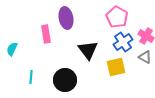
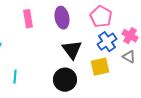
purple ellipse: (66, 18) -> (62, 18), moved
pink rectangle: (46, 34) -> (28, 19), moved
black circle: (65, 80) -> (65, 80), moved

